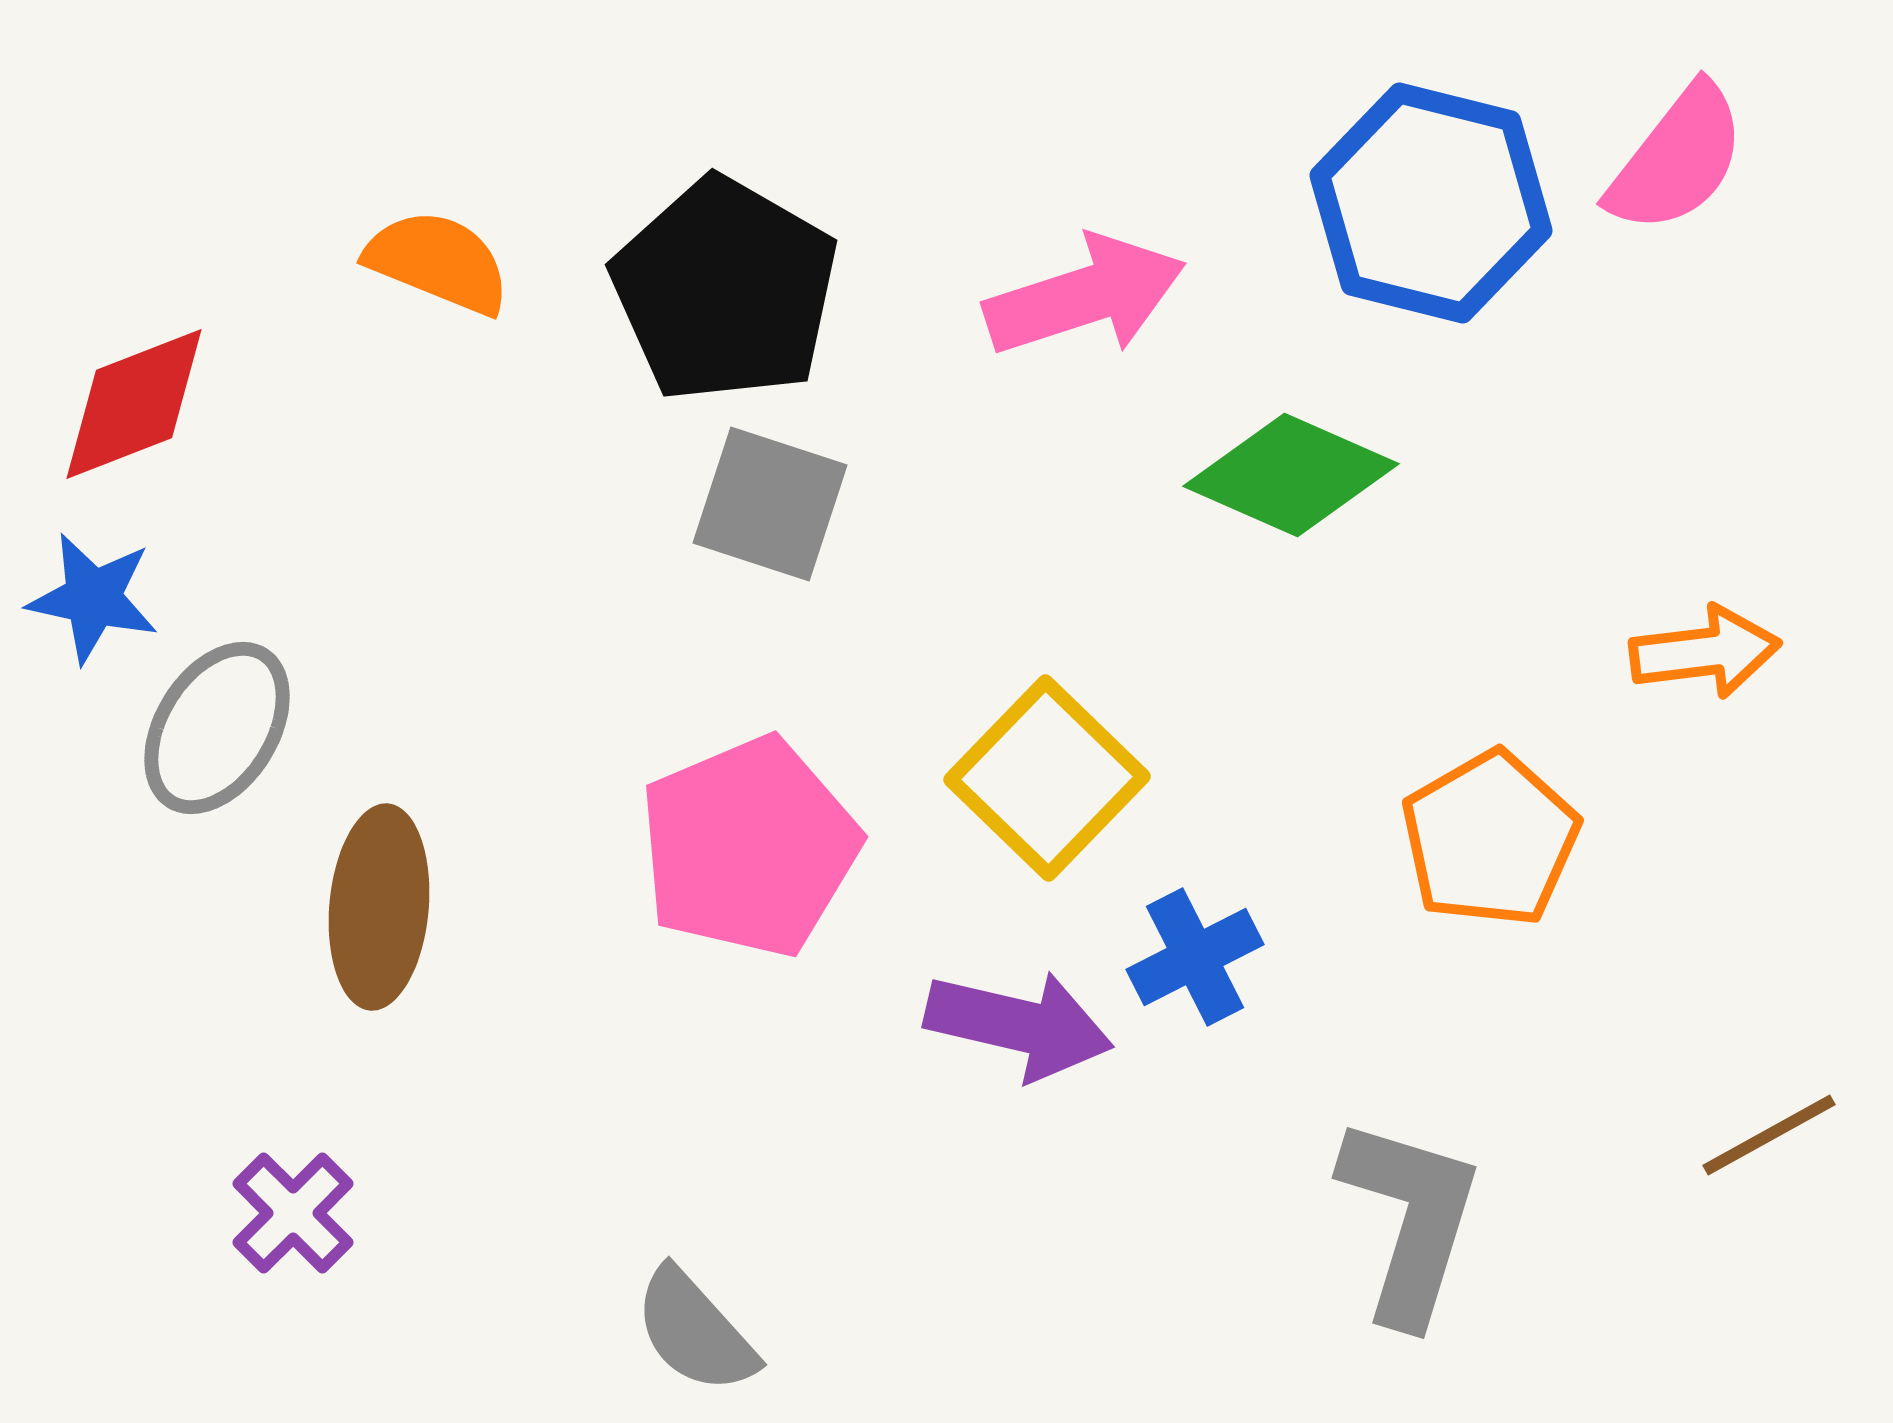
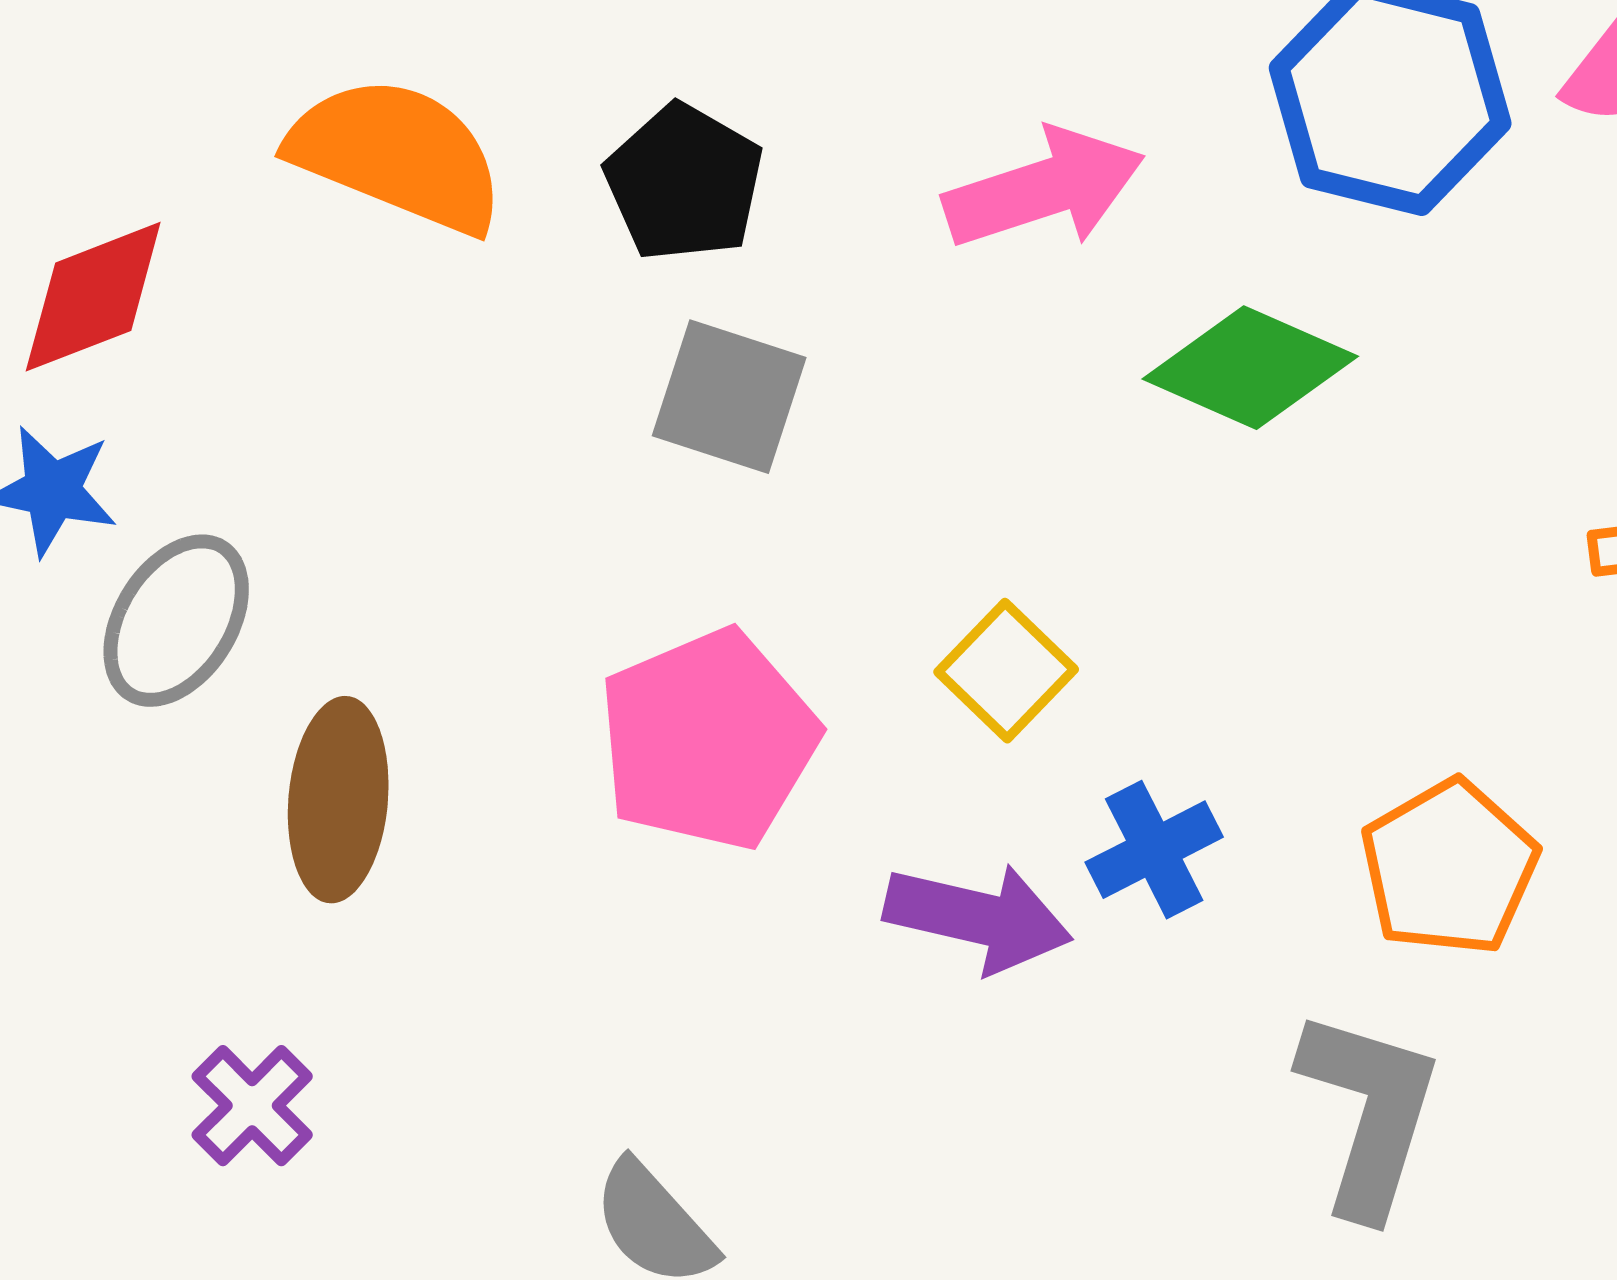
orange semicircle: (438, 262) -> (397, 155), size x1.5
black pentagon: (725, 290) -> (684, 183), size x0.7
yellow square: (1047, 778) -> (1006, 671), size x0.7
orange pentagon: (1490, 839) -> (1449, 868), moved

